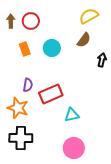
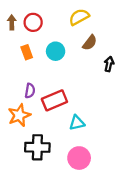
yellow semicircle: (89, 16) -> (79, 17), moved
orange star: (18, 108) -> (19, 115), turned 30
black cross: (21, 138) -> (37, 147), moved

